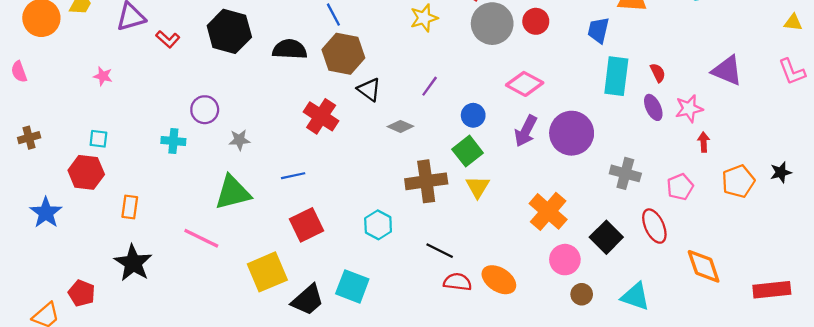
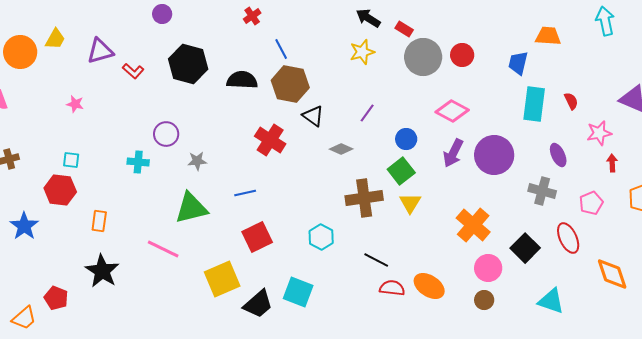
purple ellipse: (653, 107) -> (558, 155), moved
brown circle: (582, 294) -> (484, 300), moved

